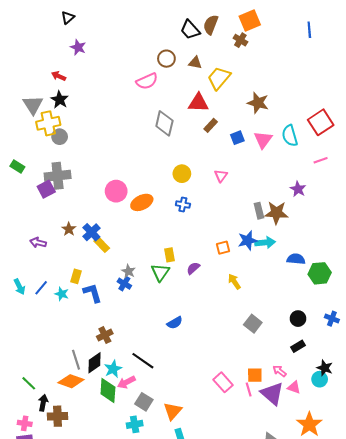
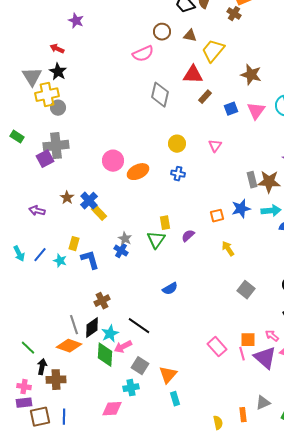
cyan arrow: (265, 243) -> (271, 211), moved

